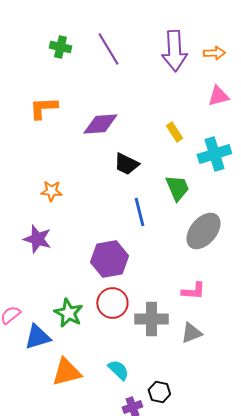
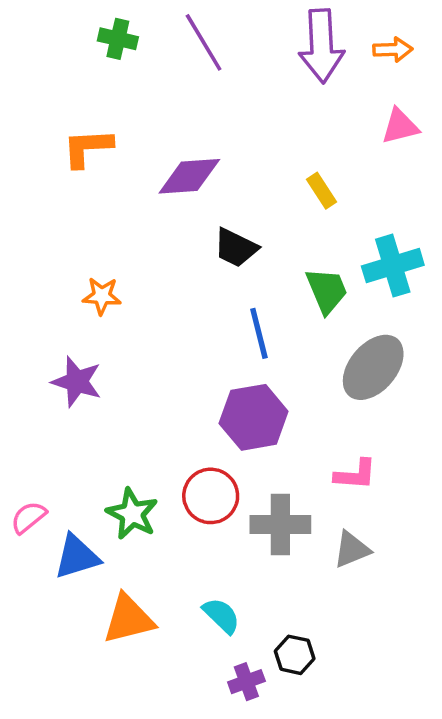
cyan cross: (214, 154) -> (393, 266), moved
purple hexagon: (109, 259) -> (254, 417), moved

